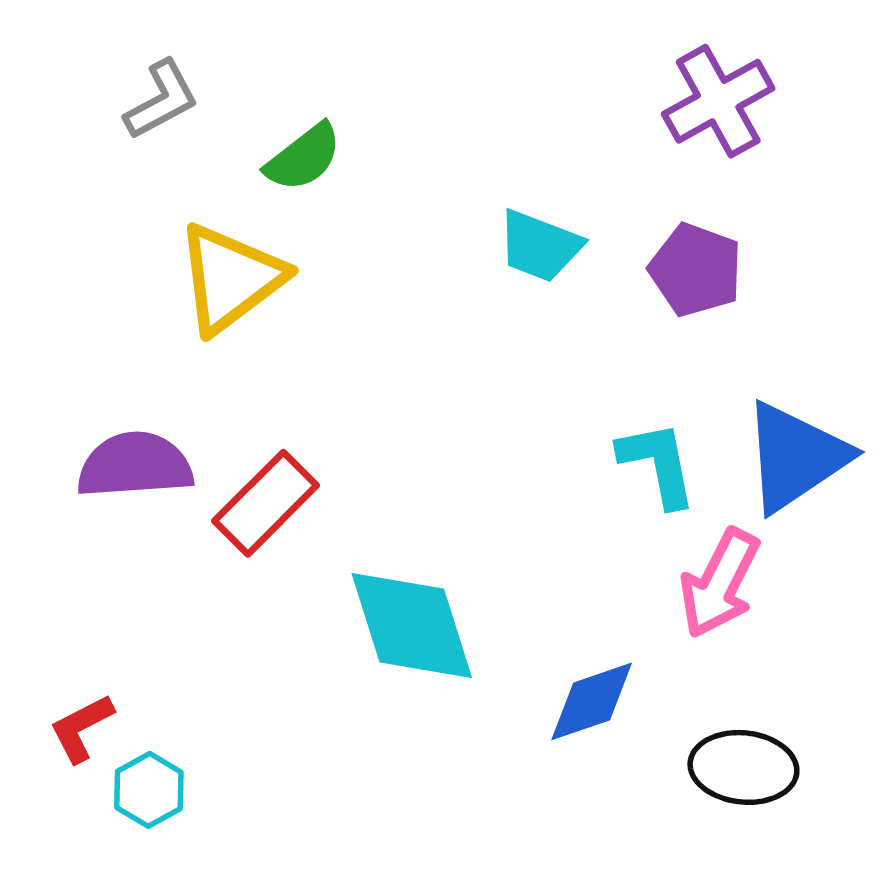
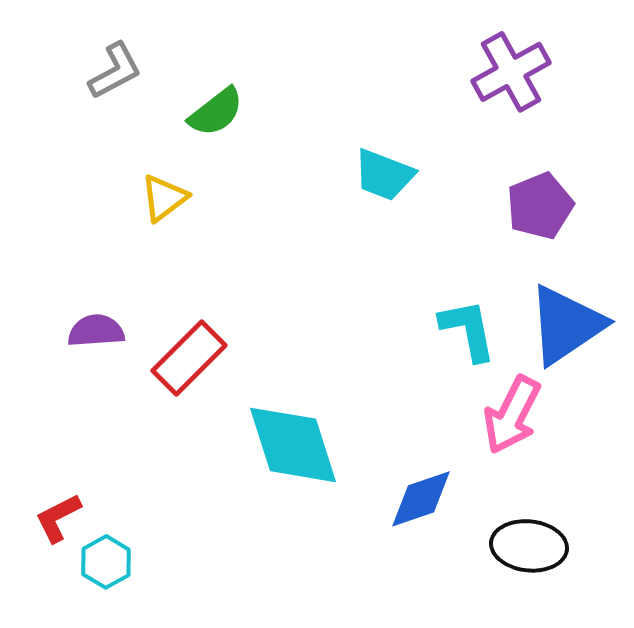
purple pentagon: (696, 270) -> (540, 206), moved, turned 30
yellow triangle: (230, 278) -> (164, 198), size x0.6
purple semicircle: (135, 465) -> (96, 331), size x0.7

